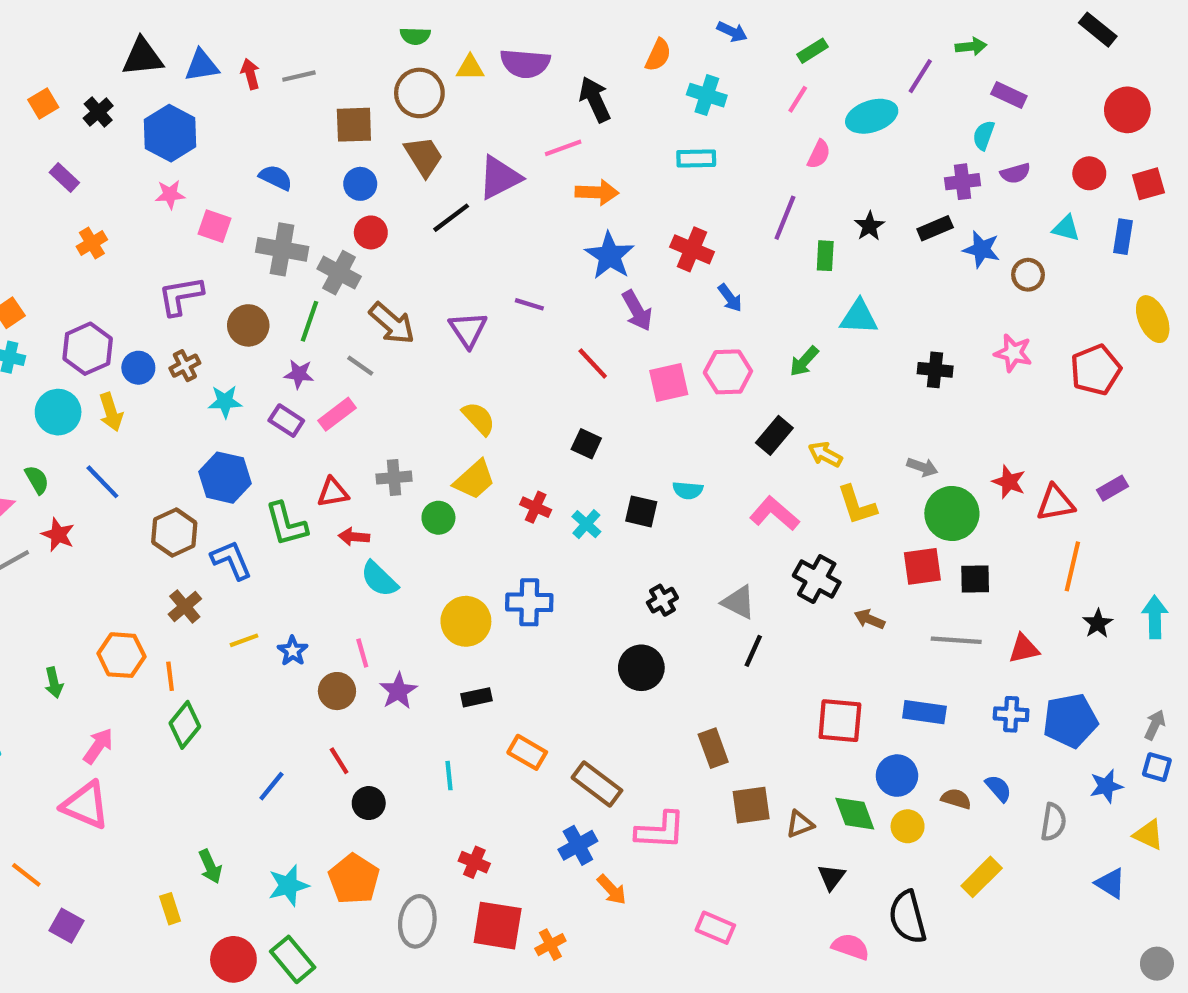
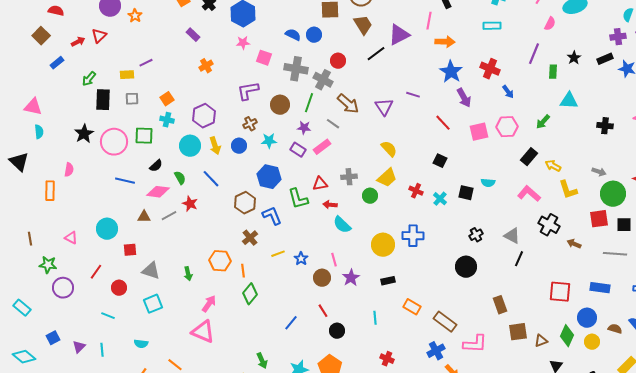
pink line: (563, 148) -> (429, 21), turned -60
blue circle: (360, 184) -> (314, 35), moved
blue circle: (138, 368) -> (239, 146), moved
green diamond: (855, 814) -> (567, 336), turned 45

